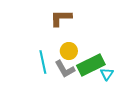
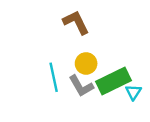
brown L-shape: (61, 18) -> (76, 22), turned 65

